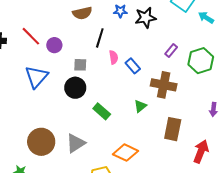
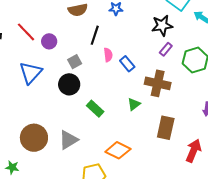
black star: (145, 18) -> (162, 25), moved
gray square: (80, 65) -> (75, 62), turned -32

